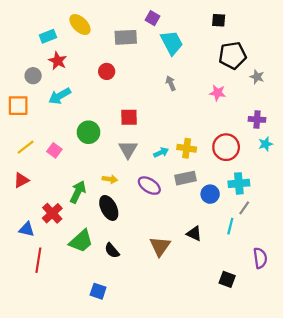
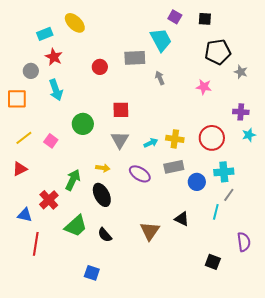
purple square: (152, 18) -> (175, 17), moved
gray rectangle: (126, 37) -> (135, 58), moved
cyan arrow: (60, 96) -> (56, 90), turned -80

